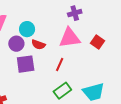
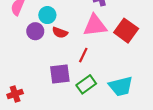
red square: (98, 42) -> (126, 31), size x1.5
purple square: (26, 64) -> (60, 74), moved

